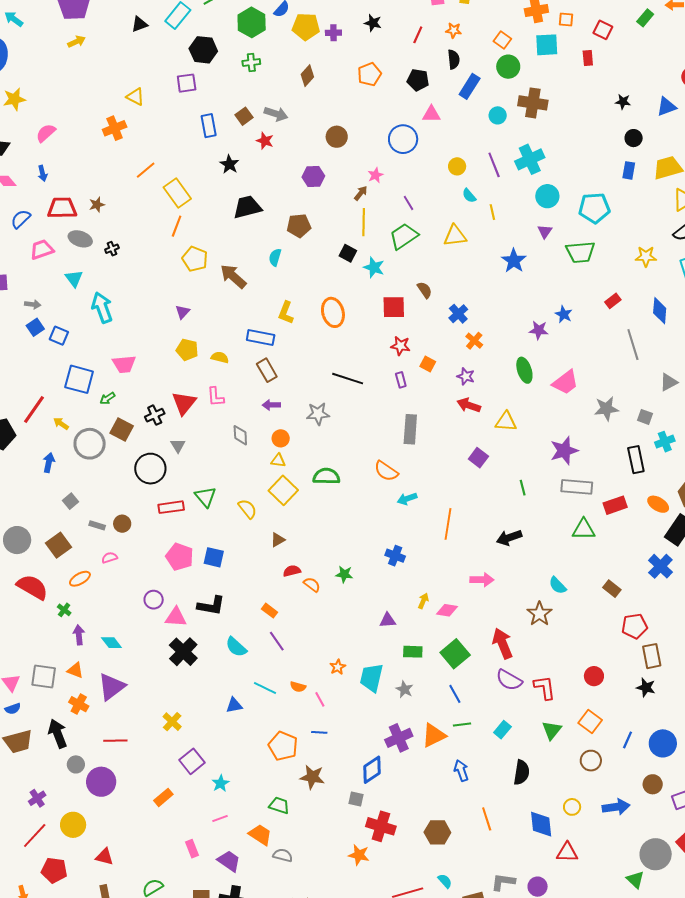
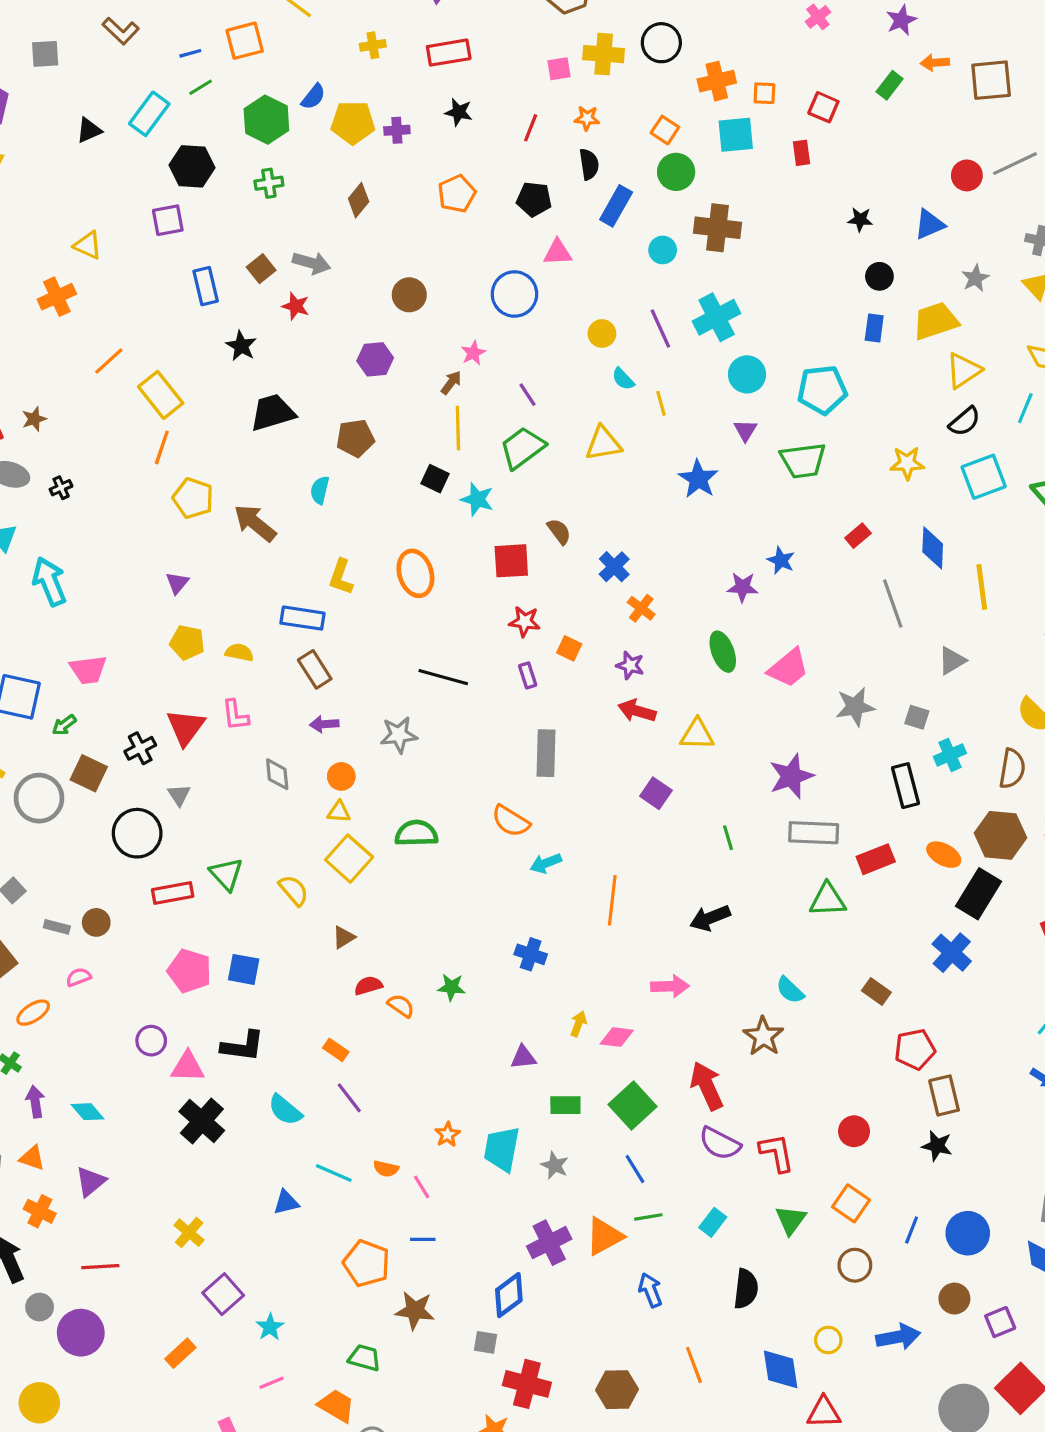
purple triangle: (112, 687) -> (91, 1182), size x0.7

